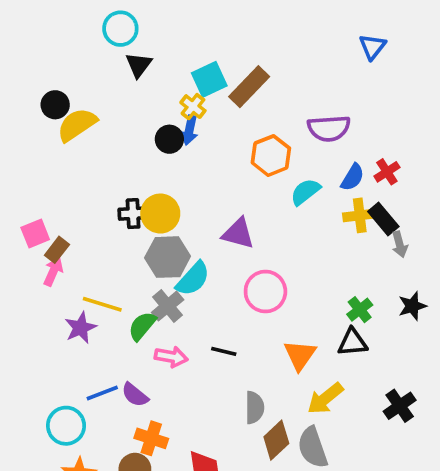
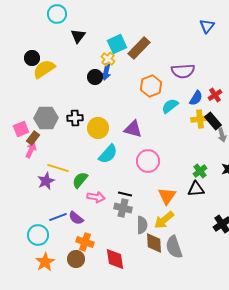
cyan circle: (120, 29) -> (57, 14), moved
yellow circle: (160, 214) -> (98, 128), moved
gray hexagon: (168, 257) -> (46, 118), moved
gray cross: (168, 306) -> (123, 208), moved, turned -36
yellow arrow: (325, 398) -> (164, 220), moved
brown diamond: (276, 440) -> (154, 243), turned -50

